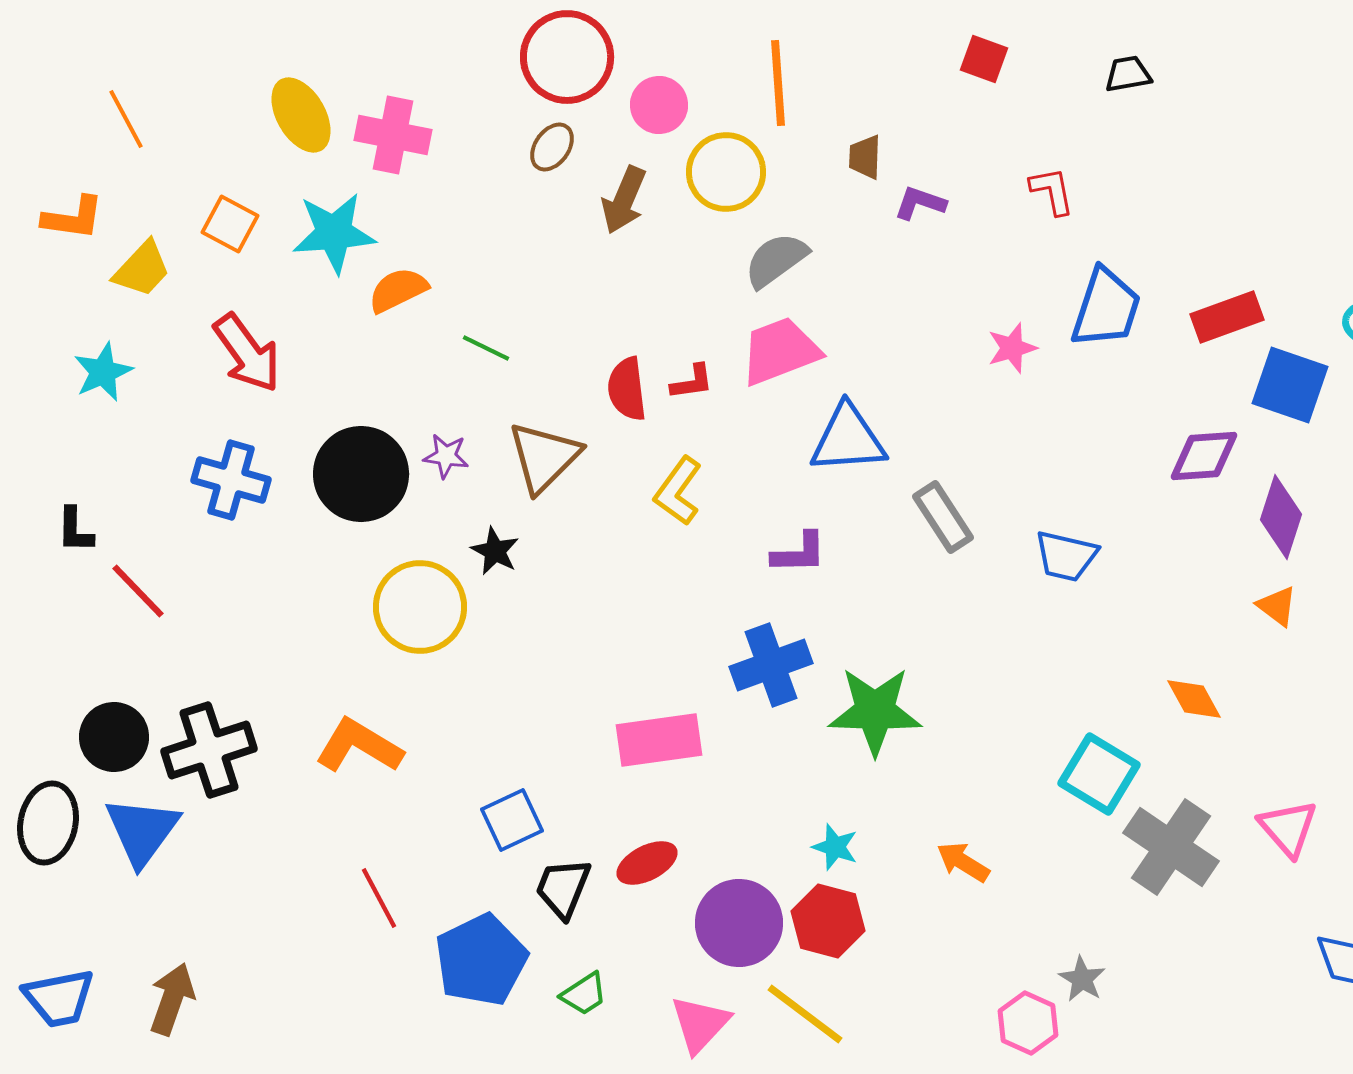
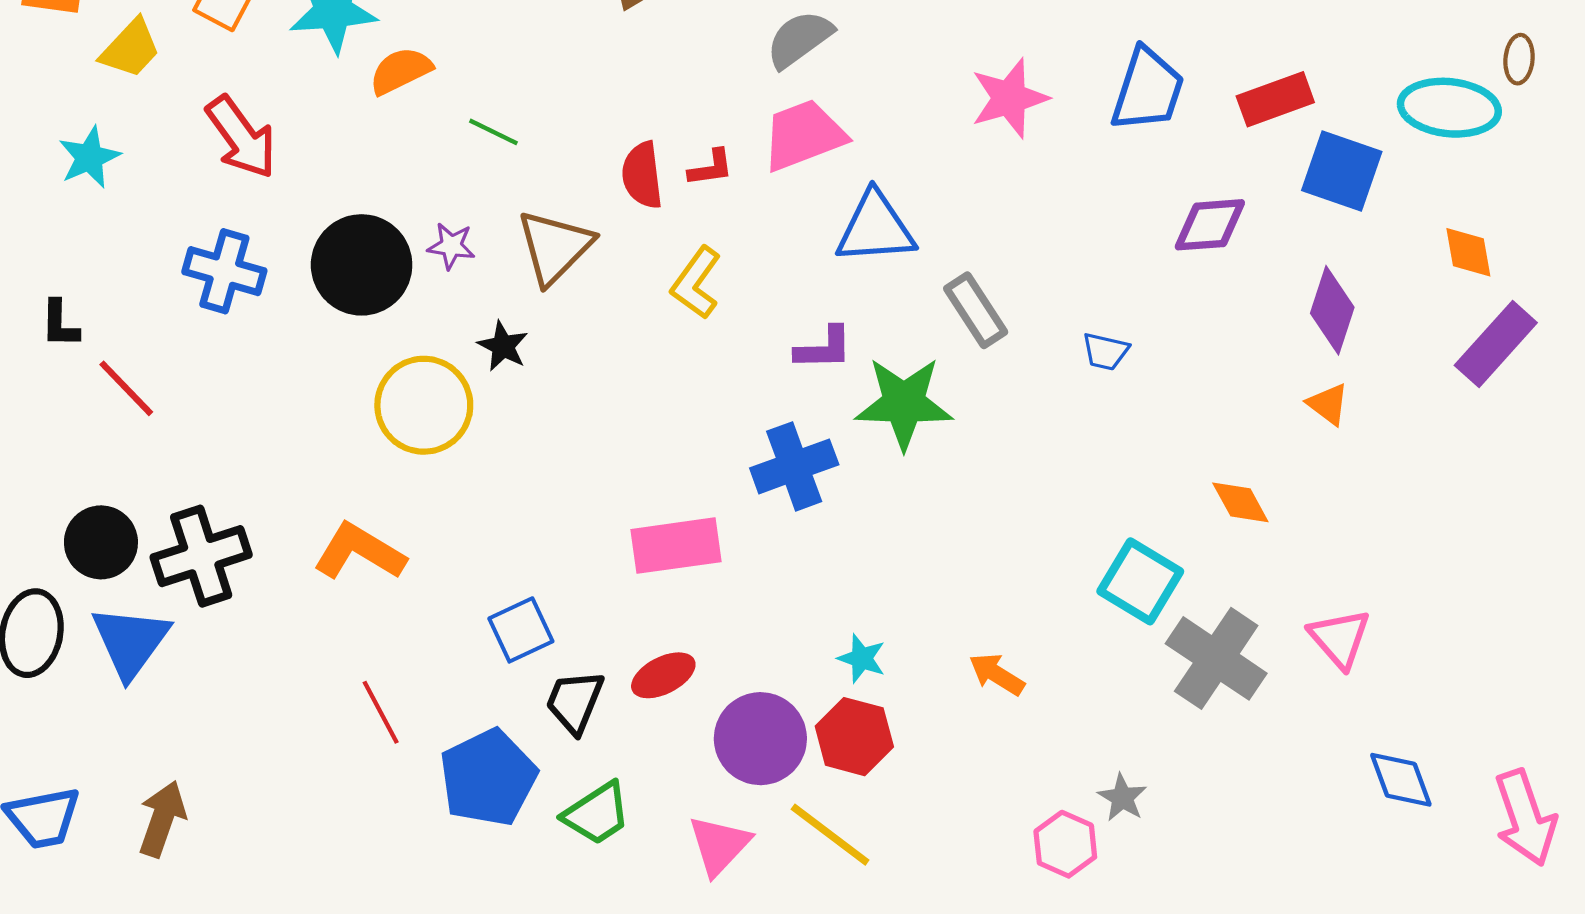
pink star: (1012, 348) -> (1009, 98), moved, size x1.5
purple diamond: (1204, 456) -> (1210, 225), moved
blue trapezoid: (1066, 556) -> (1105, 351), size x0.7
green star: (875, 711) -> (904, 403), moved
green trapezoid: (584, 994) -> (597, 814), size x1.4

